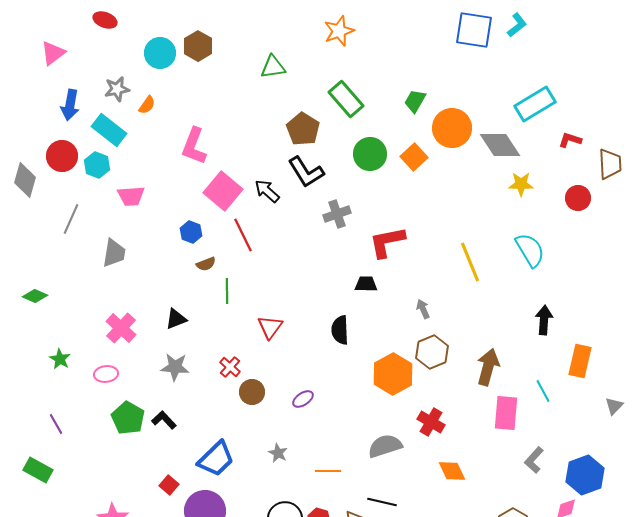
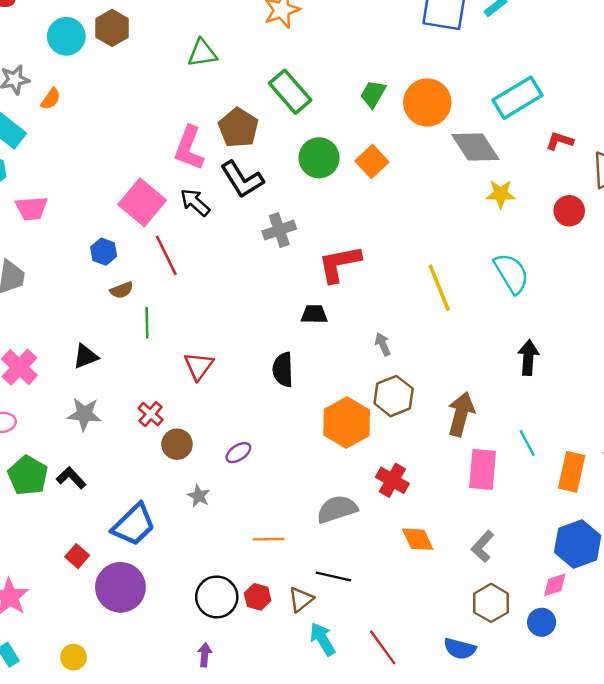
orange circle: (452, 128) -> (427, 102), moved
pink L-shape: (194, 146) -> (189, 148), moved
orange rectangle: (580, 361) -> (572, 472), moved
gray star: (278, 453) -> (199, 496), moved
gray L-shape: (534, 460) -> (483, 546), moved

